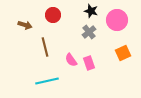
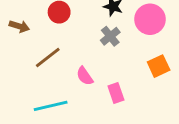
brown line: (45, 47) -> (48, 58), turned 66
pink rectangle: (89, 63) -> (116, 93), moved

